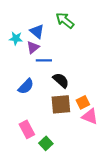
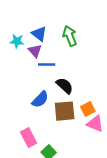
green arrow: (65, 20) -> (70, 36), moved, turned 30
purple triangle: (33, 47) -> (35, 51), turned -32
blue semicircle: (26, 86) -> (40, 99), moved

